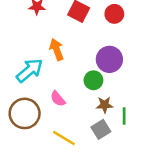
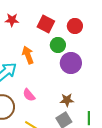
green circle: (93, 80) -> (58, 45), moved
green line: (124, 116) -> (89, 118), moved

